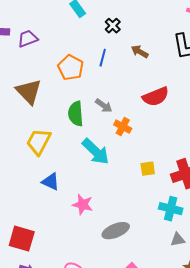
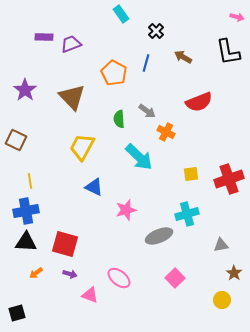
green semicircle: (76, 114) -> (119, 119), size x0.7
pink star: (83, 205) -> (126, 210), turned -30
cyan cross: (171, 209) -> (187, 214), moved, turned -30

